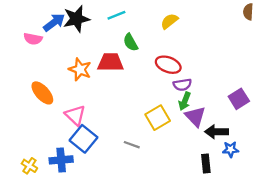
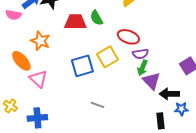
red trapezoid: (111, 62) -> (75, 22), moved
orange star: (80, 69) -> (40, 41), moved
pink triangle: (75, 115) -> (38, 79), moved
yellow square: (158, 118) -> (107, 57), moved
blue square: (84, 139) -> (82, 66), moved, turned 35
yellow cross: (29, 166) -> (10, 106), moved

